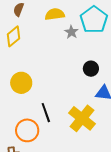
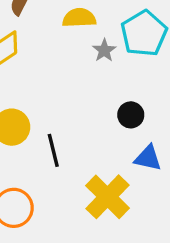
black line: (46, 113) -> (53, 150), moved

